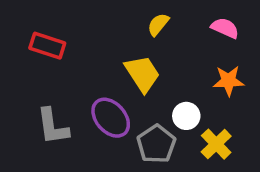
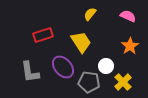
red rectangle: (47, 46) -> (43, 35), moved, turned -36
orange star: (228, 81) -> (130, 46), turned -30
gray pentagon: (156, 144) -> (89, 82), turned -30

